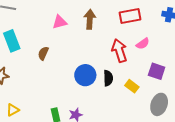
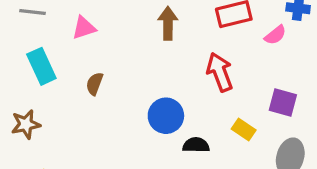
pink triangle: (60, 22) -> (84, 28), moved
pink semicircle: (143, 44) -> (275, 35), moved
black semicircle: (108, 78) -> (196, 145), moved, turned -84

